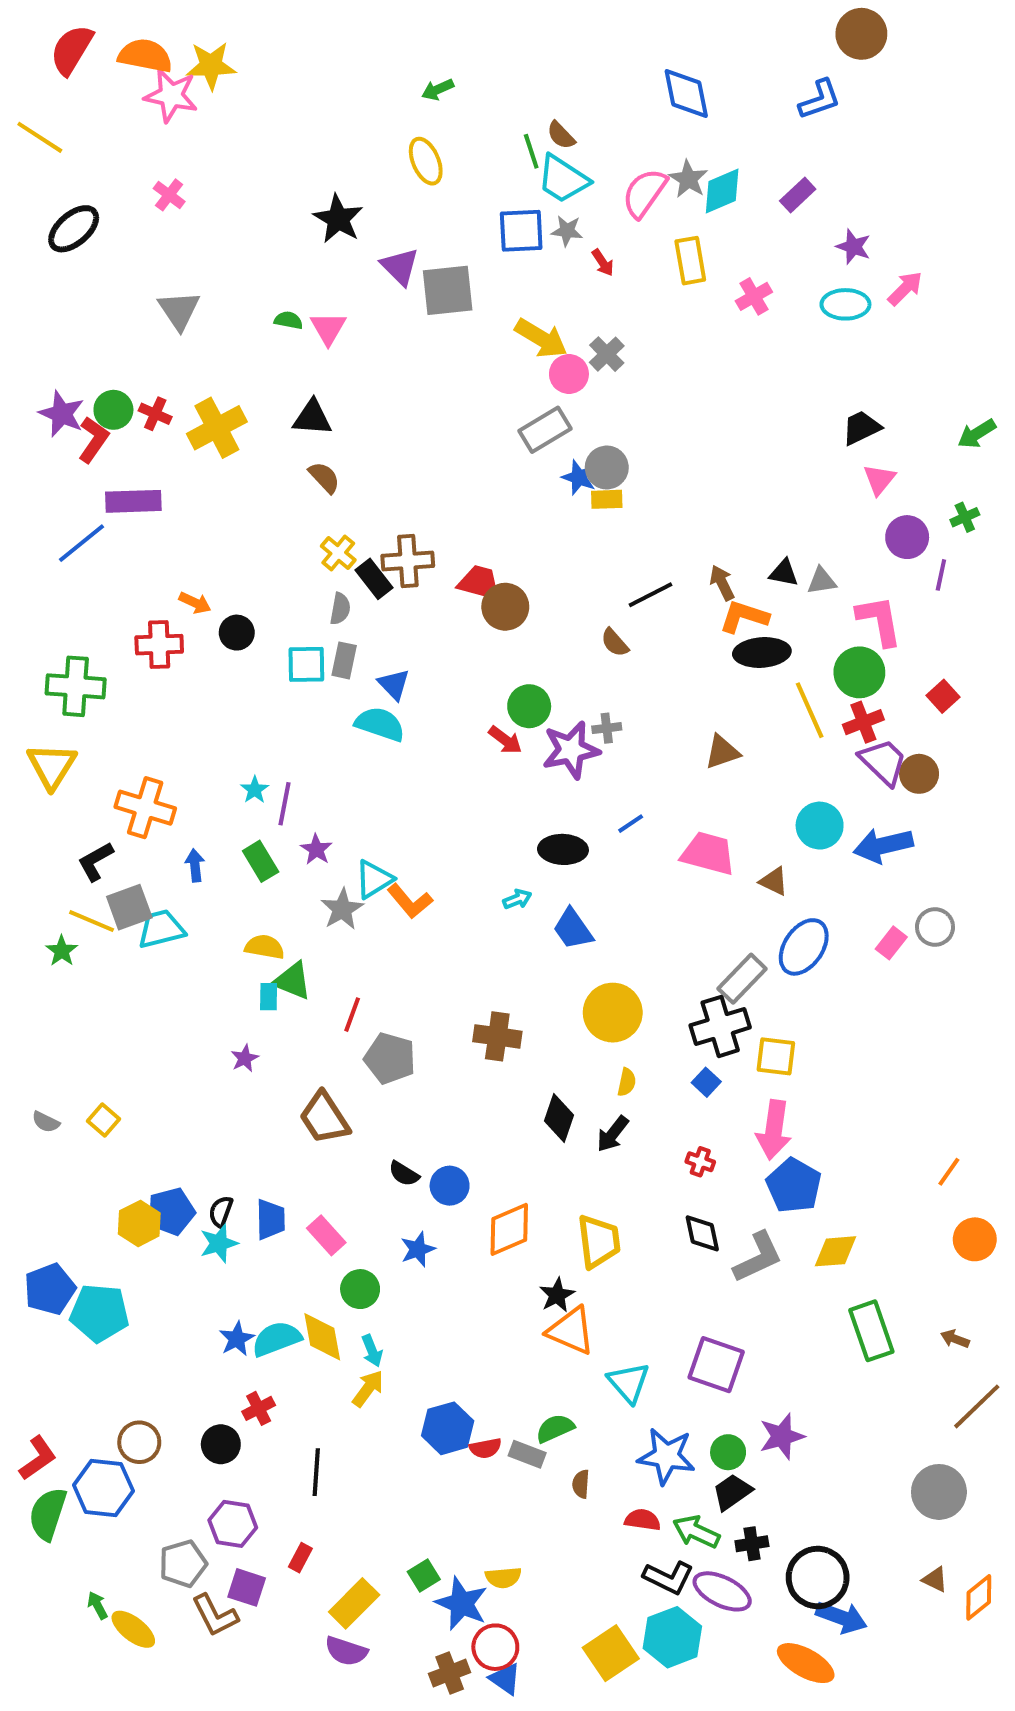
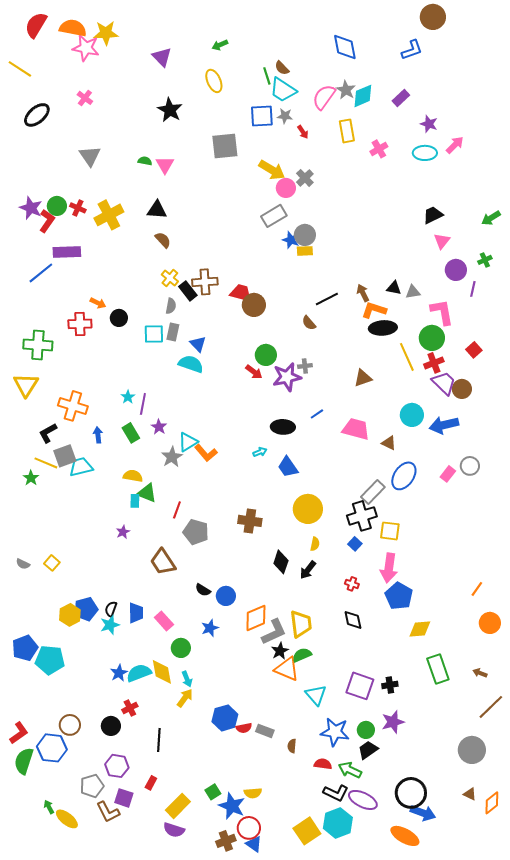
purple triangle: (400, 267) -> (162, 57), moved
gray L-shape: (758, 1257) -> (274, 632), moved
green semicircle: (555, 1428) -> (302, 655), moved
black cross: (752, 1544) -> (390, 685), moved

